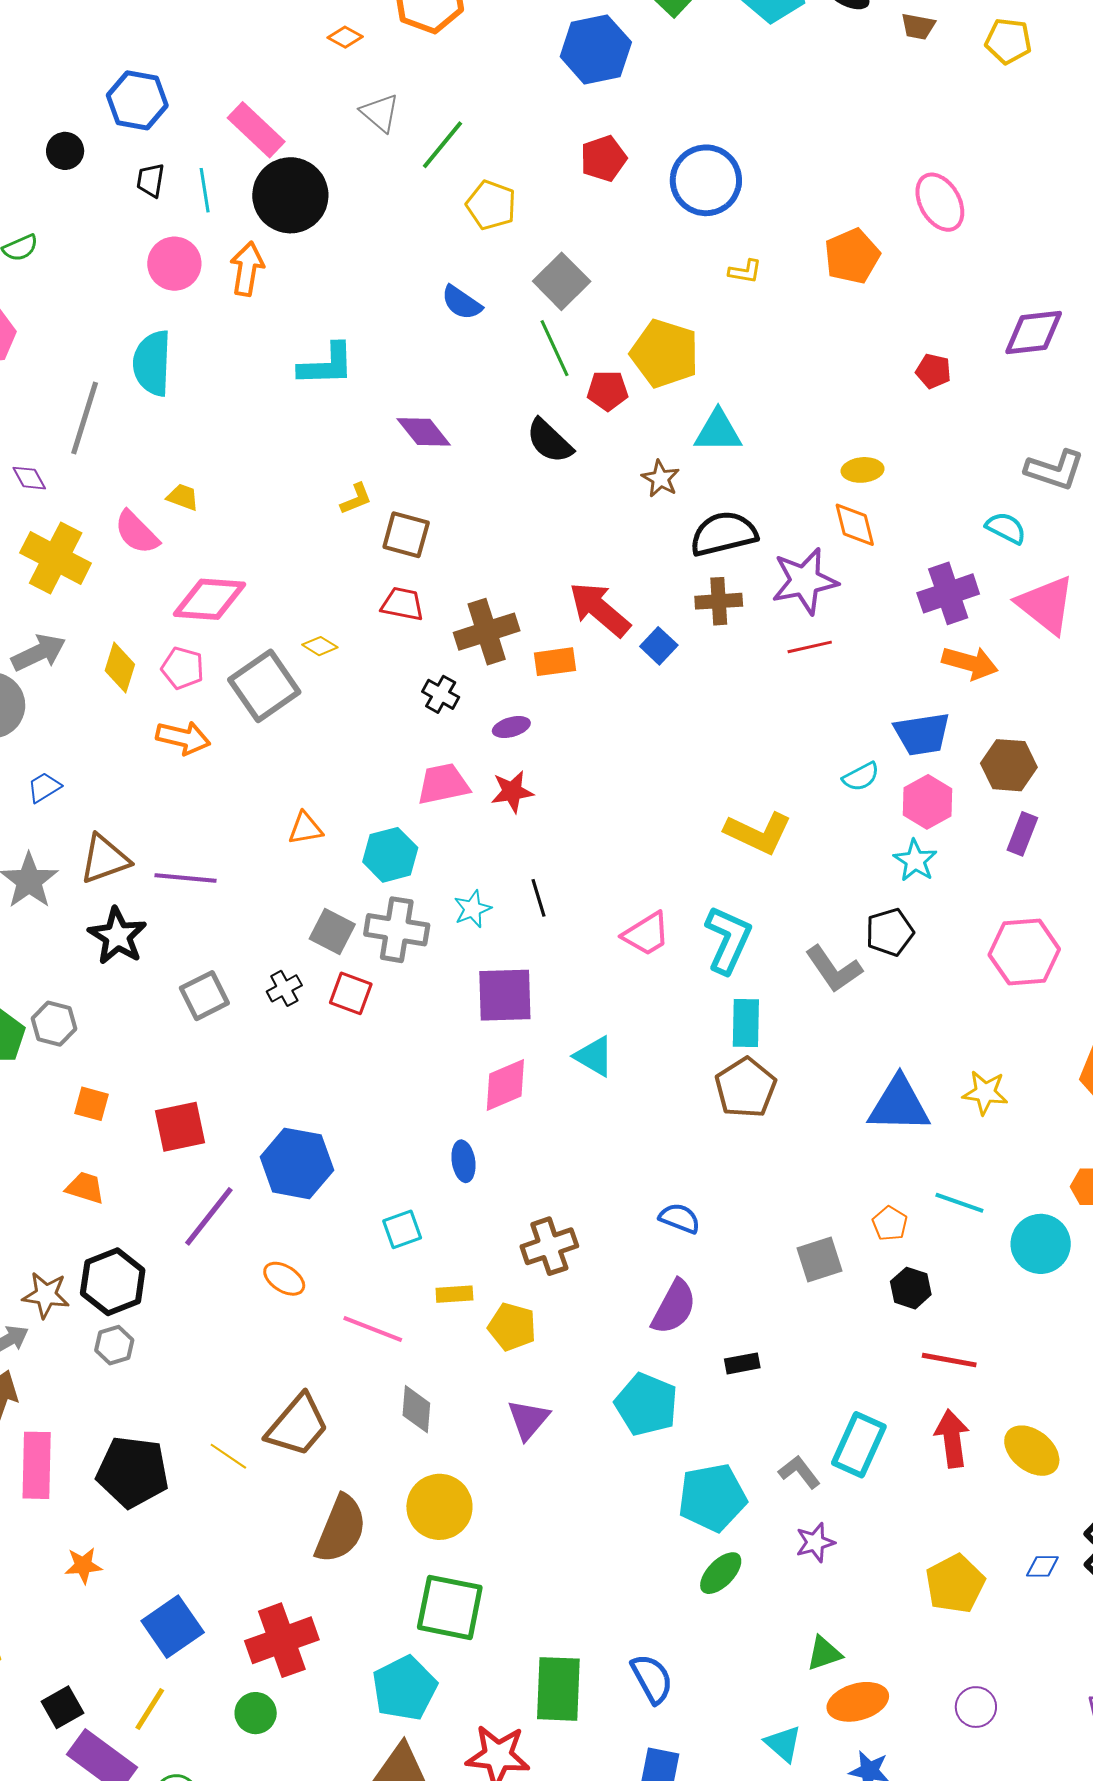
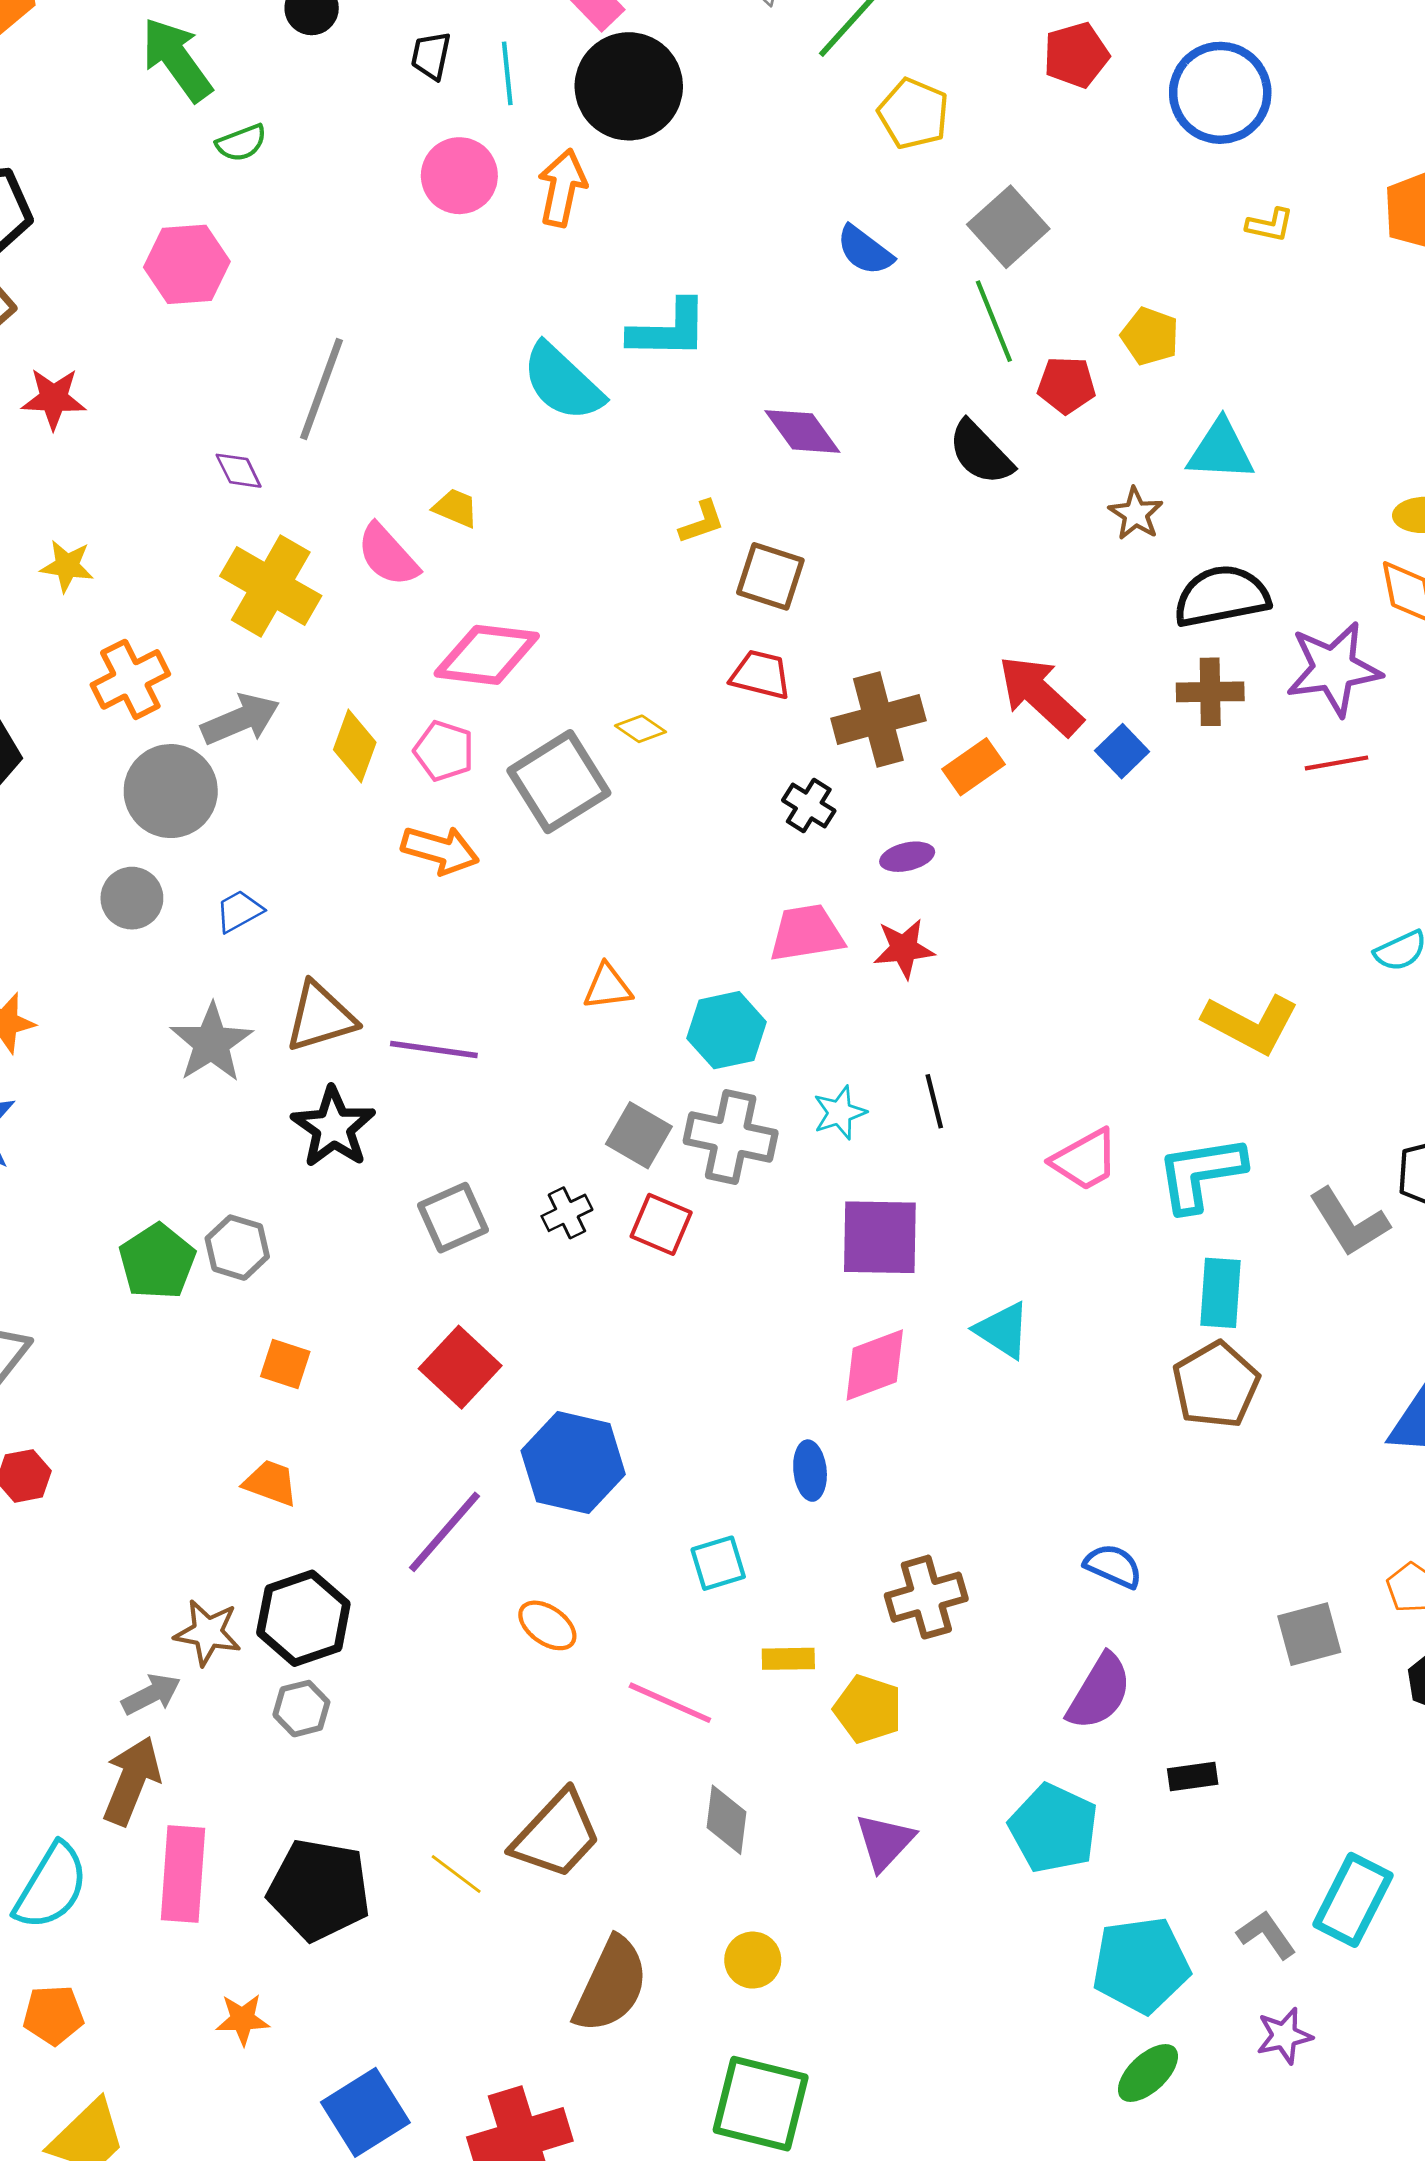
yellow pentagon: (665, 354) -> (1150, 336), size x0.6
cyan semicircle: (152, 363) -> (563, 382), moved, turned -52
orange rectangle: (555, 662) -> (973, 767), turned -30
cyan L-shape: (728, 940) -> (1201, 1173), turned -126
red square: (180, 1127) -> (460, 1367), moved, turned -38
yellow circle: (439, 1507) -> (753, 1960), size x0.6

